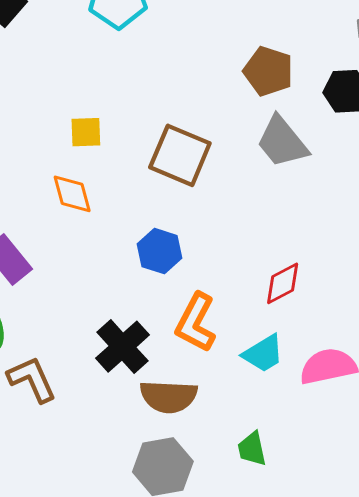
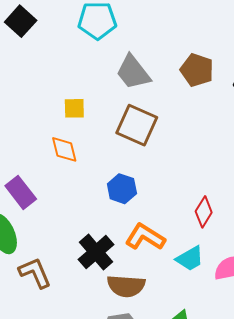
gray trapezoid: (282, 142) -> (133, 72), moved
red diamond: (283, 283) -> (204, 212), turned -32
orange L-shape: (196, 323) -> (145, 237), turned 93

